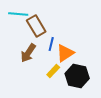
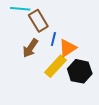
yellow rectangle: (53, 71) -> (55, 66), size x1.6

